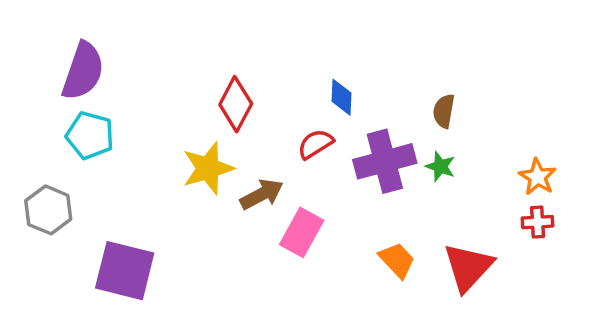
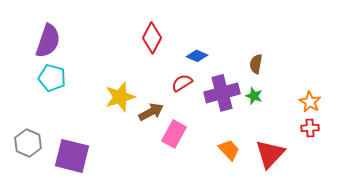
blue diamond: (341, 97) -> (197, 56), turned -70
red diamond: (236, 104) -> (152, 38), moved
gray hexagon: (48, 210) -> (28, 143), moved

